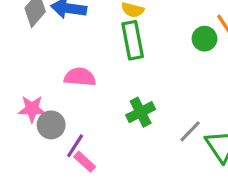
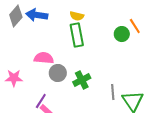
gray circle: (51, 125) -> (58, 73), moved
gray line: (190, 131) -> (113, 92), turned -49

